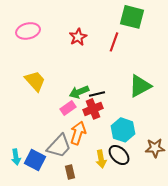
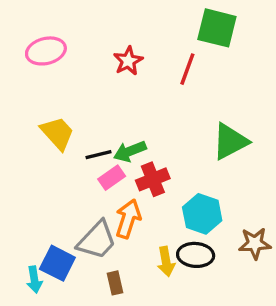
black line: (97, 94) -> (99, 155), moved
black ellipse: (119, 155) -> (196, 255), turned -40
cyan arrow: (16, 157) -> (34, 280), moved

